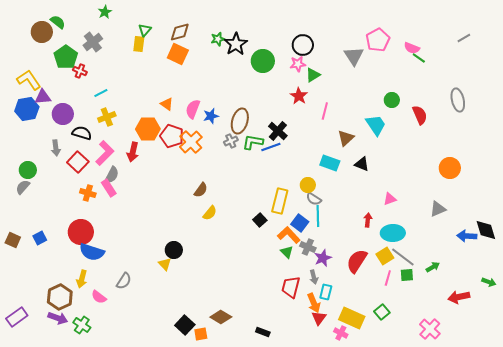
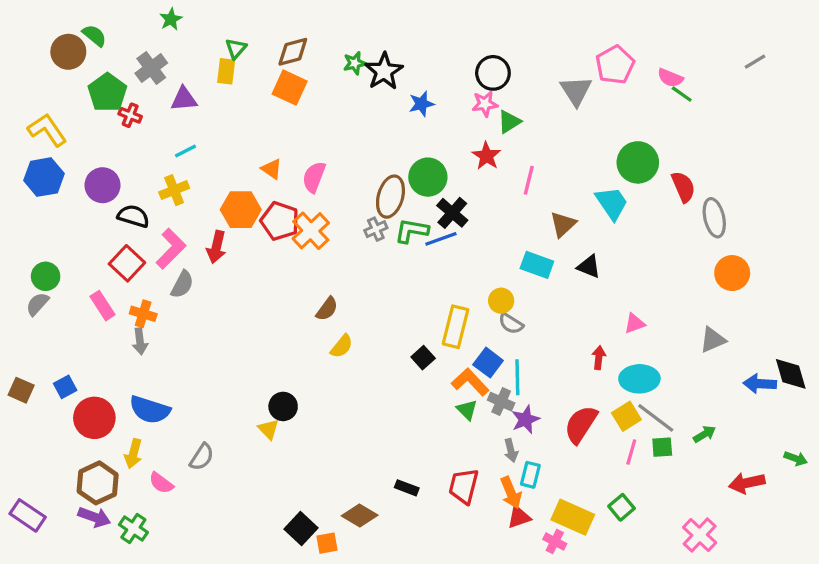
green circle: (263, 61) -> (428, 177), moved
cyan line: (101, 93) -> (185, 151), moved
purple triangle: (43, 97) -> (184, 99), moved
green circle: (392, 100) -> (638, 162), size x1.6
gray ellipse: (458, 100) -> (714, 218), moved
blue star: (211, 116) -> (421, 104), moved
gray arrow: (56, 148) -> (140, 341), moved
pink rectangle: (109, 188) -> (103, 306), moved
cyan line: (318, 216) -> (517, 377), moved
red circle: (81, 232) -> (94, 418), moved
red trapezoid: (291, 287) -> (464, 486), moved
purple rectangle: (17, 317) -> (28, 515), turned 70
red triangle: (319, 318) -> (519, 517), turned 35
black rectangle: (263, 332) -> (407, 488), moved

